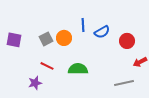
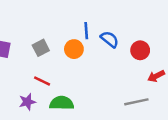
blue semicircle: (102, 32) -> (109, 39), turned -112
orange circle: (64, 38) -> (74, 49), moved
green semicircle: (78, 69) -> (62, 103), moved

